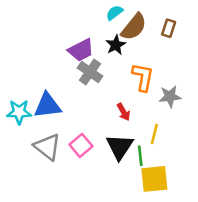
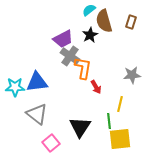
brown semicircle: (134, 27) -> (104, 21), turned 125
orange L-shape: (143, 77) -> (83, 68), moved
pink square: (81, 145) -> (51, 143), moved
black triangle: (120, 147) -> (80, 127), moved

